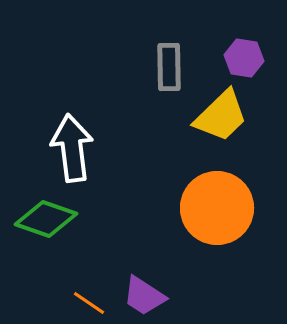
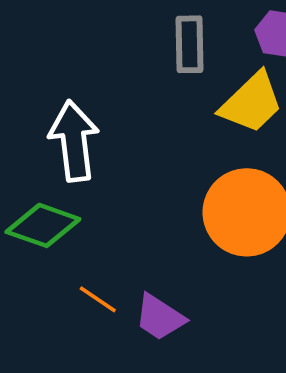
orange line: (89, 303) -> (98, 299), moved

